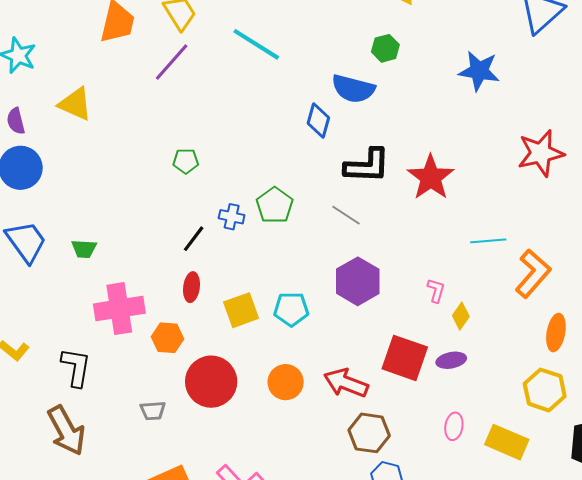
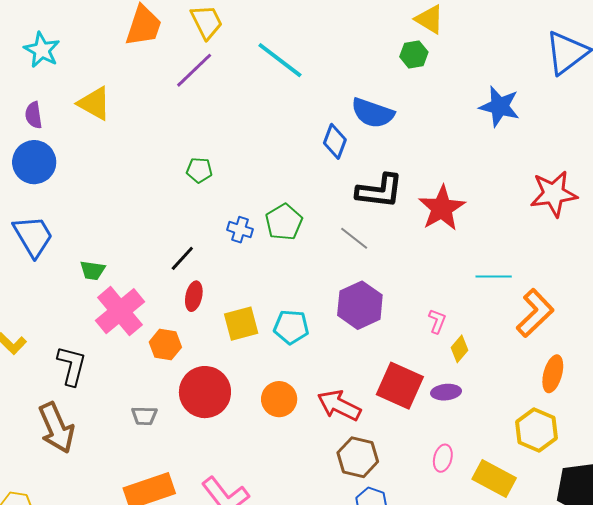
green hexagon: (385, 48) -> (414, 54), moved
black line: (194, 239) -> (182, 258), moved
green trapezoid: (84, 249) -> (92, 270), moved
pink cross: (119, 309) -> (120, 311), turned -36

